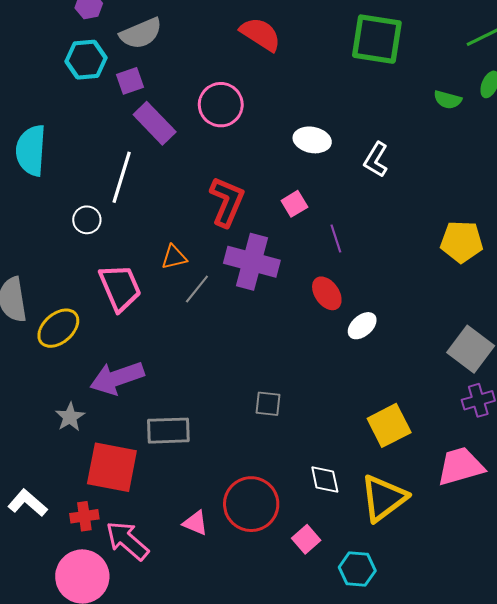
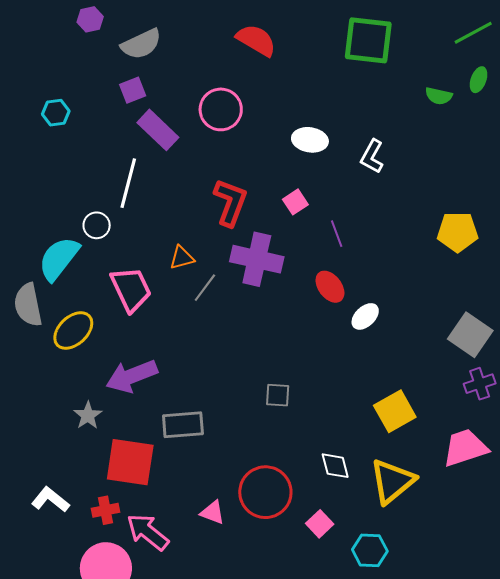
cyan hexagon: (86, 60) -> (56, 113), moved, size x0.7
cyan semicircle: (31, 150) -> (59, 259), moved, turned 36

